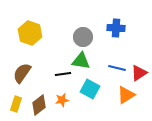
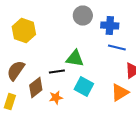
gray circle: (83, 37) -> (83, 16), moved
blue line: (117, 68) -> (117, 48), moved
brown diamond: (39, 105) -> (36, 88), moved

